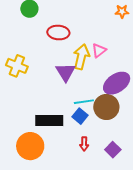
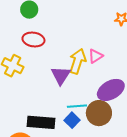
red ellipse: (58, 33) -> (33, 39), moved

